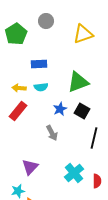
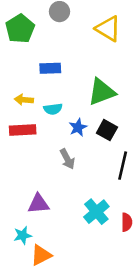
yellow triangle: (83, 34) -> (108, 29), turned 50
cyan semicircle: (41, 87) -> (53, 109), moved
red rectangle: (18, 111) -> (23, 130), turned 48
purple triangle: (30, 167) -> (38, 204), turned 42

